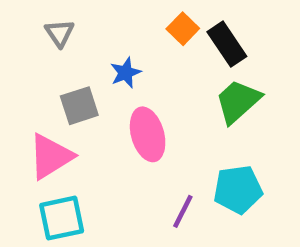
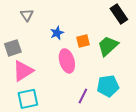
orange square: (183, 29) -> (83, 41), moved, turned 32
black rectangle: (227, 44) -> (119, 14), moved
gray square: (79, 106) -> (13, 48), moved

